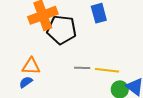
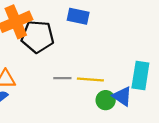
blue rectangle: (99, 13) -> (78, 16), turned -60

